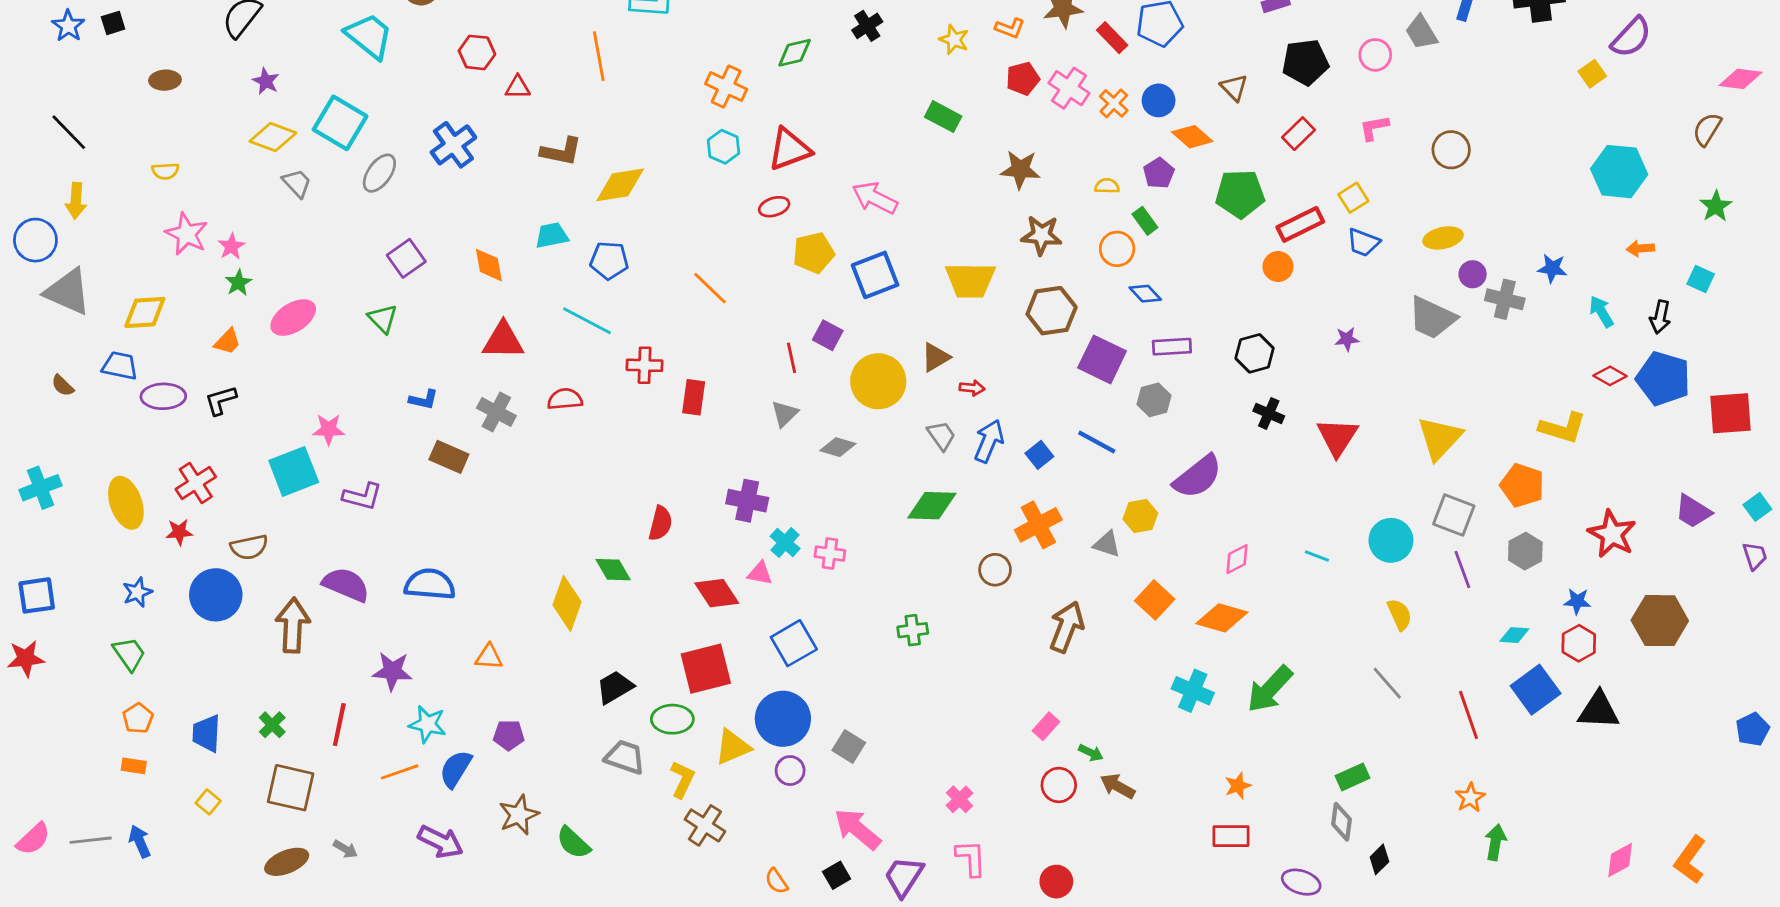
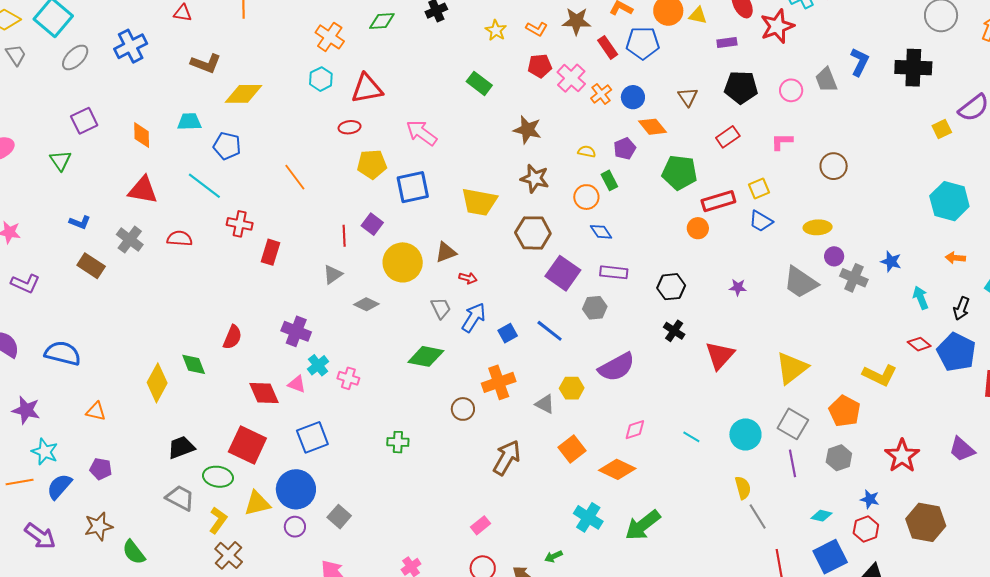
red square: (706, 669) -> (247, 445), turned 30
gray line: (1387, 683) -> (758, 516), moved
green arrow: (1091, 753) -> (554, 556), moved, turned 120

